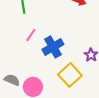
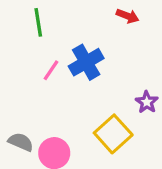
blue cross: (53, 47) -> (86, 62), moved

